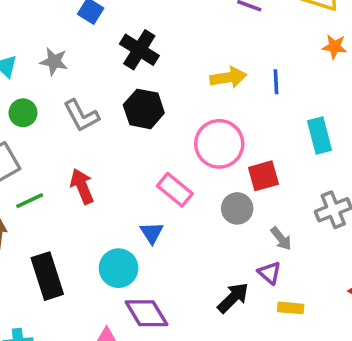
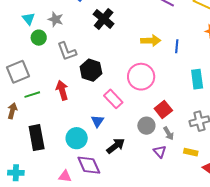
black hexagon: (144, 109) -> (91, 70), moved
green circle: (23, 113) -> (39, 38), moved
red square: (263, 176) -> (163, 109), moved, turned -30
gray circle: (237, 208) -> (146, 126), moved
black arrow: (233, 298) -> (116, 146), moved
yellow rectangle: (291, 308) -> (191, 152), moved

